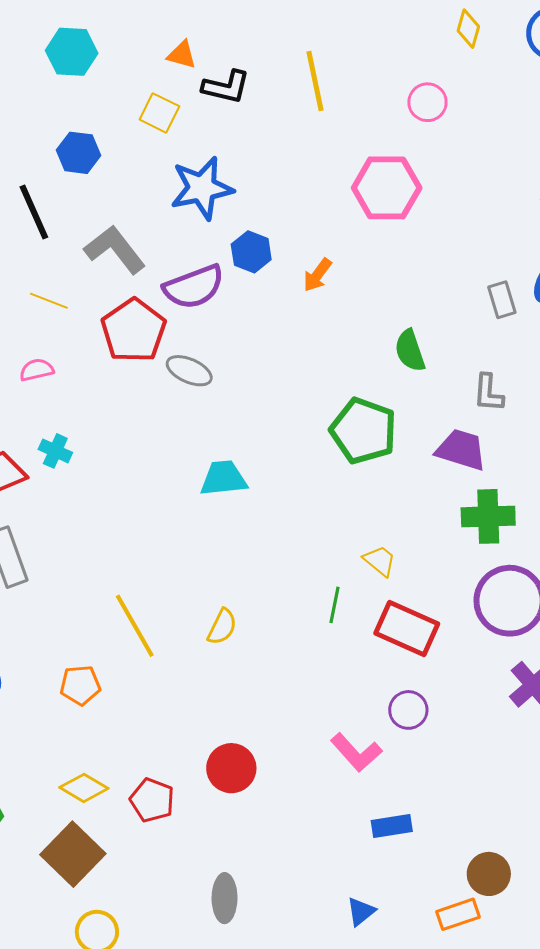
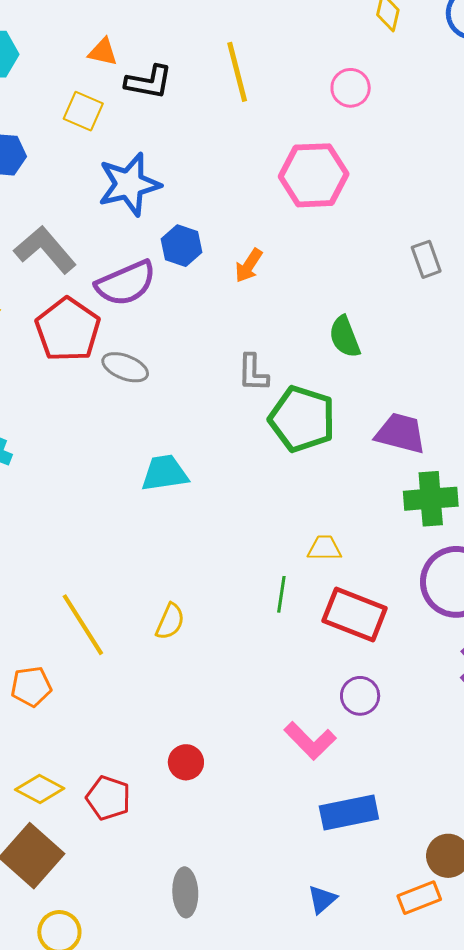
gray rectangle: (502, 300) -> (426, 259), moved
gray L-shape: (488, 393) -> (253, 373), moved
yellow trapezoid: (380, 561) -> (324, 548), turned -36
red circle: (231, 768) -> (186, 762), size x0.7
blue rectangle: (392, 826) -> (349, 812), size x1.4

